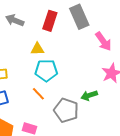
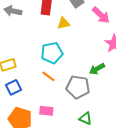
yellow triangle: (37, 49) -> (64, 23), moved

